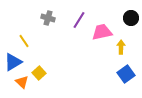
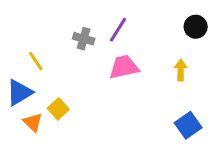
gray cross: (48, 18) -> (84, 39), moved
pink trapezoid: (102, 32) -> (124, 67), moved
blue square: (126, 74) -> (188, 125), moved

